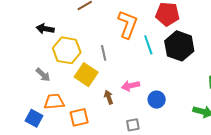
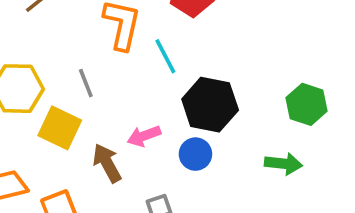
black hexagon: (179, 46) -> (210, 105), moved
brown arrow: (109, 97) -> (107, 163), size x1.5

